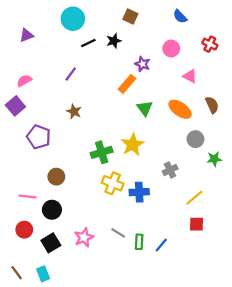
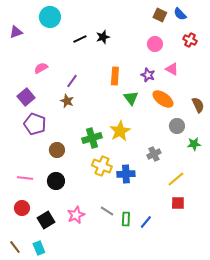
brown square: (130, 16) -> (160, 15), moved
blue semicircle: (180, 16) -> (180, 14), moved
cyan circle: (73, 19) -> (50, 17), moved
purple triangle: (27, 35) -> (16, 32), moved
purple star: (142, 64) -> (148, 75), moved
purple line: (71, 74) -> (72, 81), moved
pink semicircle: (24, 81) -> (41, 68), moved
orange rectangle: (127, 84) -> (115, 76), turned -36
brown semicircle: (212, 105) -> (198, 105), moved
purple square: (15, 106) -> (26, 97), moved
brown circle: (56, 177) -> (57, 150), moved
black circle: (52, 210) -> (56, 181), moved

